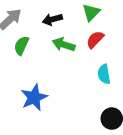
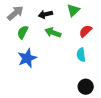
red semicircle: (95, 40) -> (85, 31), moved
blue star: (34, 97) -> (27, 58), moved

